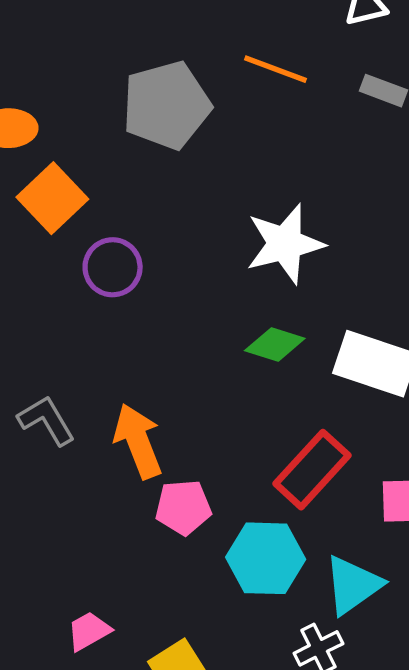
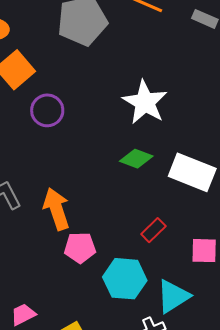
white star: (285, 244) -> (145, 102), turned -30
red rectangle: (312, 470) -> (153, 230), size x0.6

